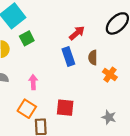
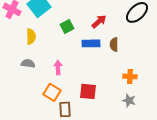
green square: (27, 38) -> (67, 26), moved
blue rectangle: (68, 56) -> (91, 43), turned -72
orange cross: (110, 75) -> (130, 76), moved, turned -32

